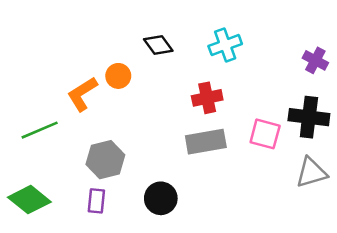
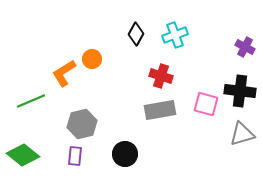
black diamond: (158, 45) -> (136, 34), moved, turned 65
red cross: (207, 98) -> (161, 76), turned 30

